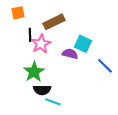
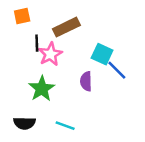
purple semicircle: (70, 54) -> (86, 81), moved, turned -105
blue line: (105, 66) -> (117, 70), moved
black semicircle: (42, 90) -> (24, 123), moved

